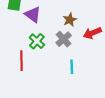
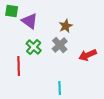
red arrow: (92, 33) -> (88, 55), moved
cyan line: (72, 67) -> (60, 88), moved

